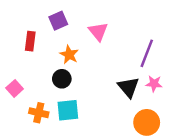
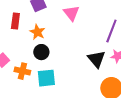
orange star: (69, 55) -> (37, 32), moved
orange cross: (39, 113) -> (22, 71), moved

